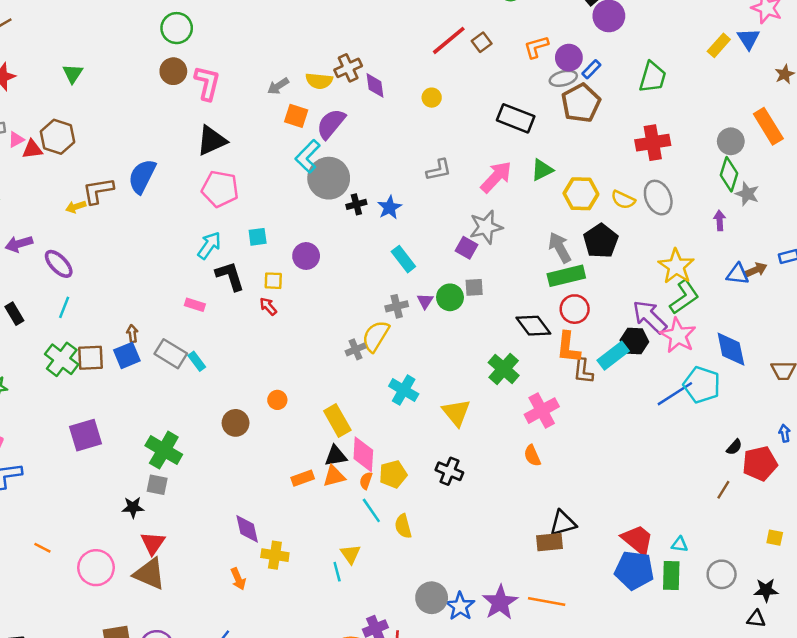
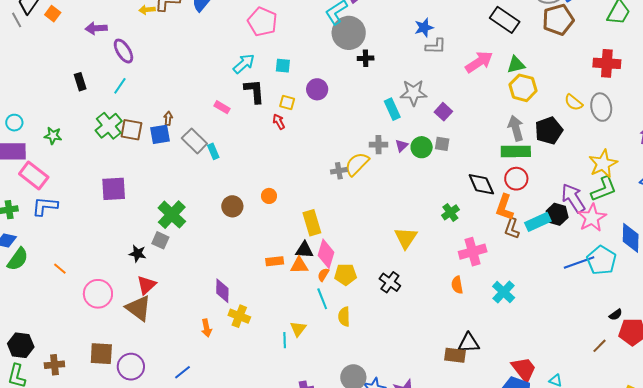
yellow hexagon: (581, 194) -> (523, 88), moved
blue star: (390, 207) -> (424, 28), moved
gray star: (486, 227) -> (413, 93), moved
green cross: (504, 369) -> (450, 212), size x0.7
cyan cross: (404, 390) -> (504, 292), moved

